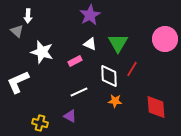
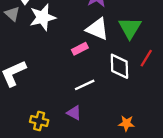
white triangle: (90, 44) -> (97, 29), size x1.5
white star: (42, 52) -> (43, 17), moved, turned -30
orange star: (115, 101) -> (126, 123), moved

